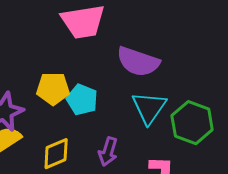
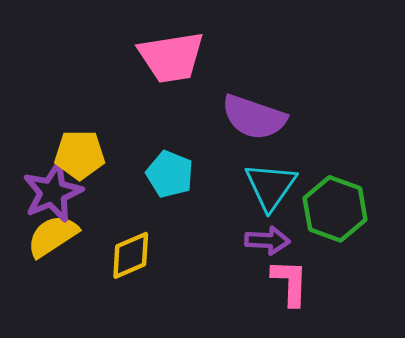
yellow pentagon: (53, 89) -> (80, 155), moved
purple arrow: (108, 152) -> (267, 240), moved, turned -104

